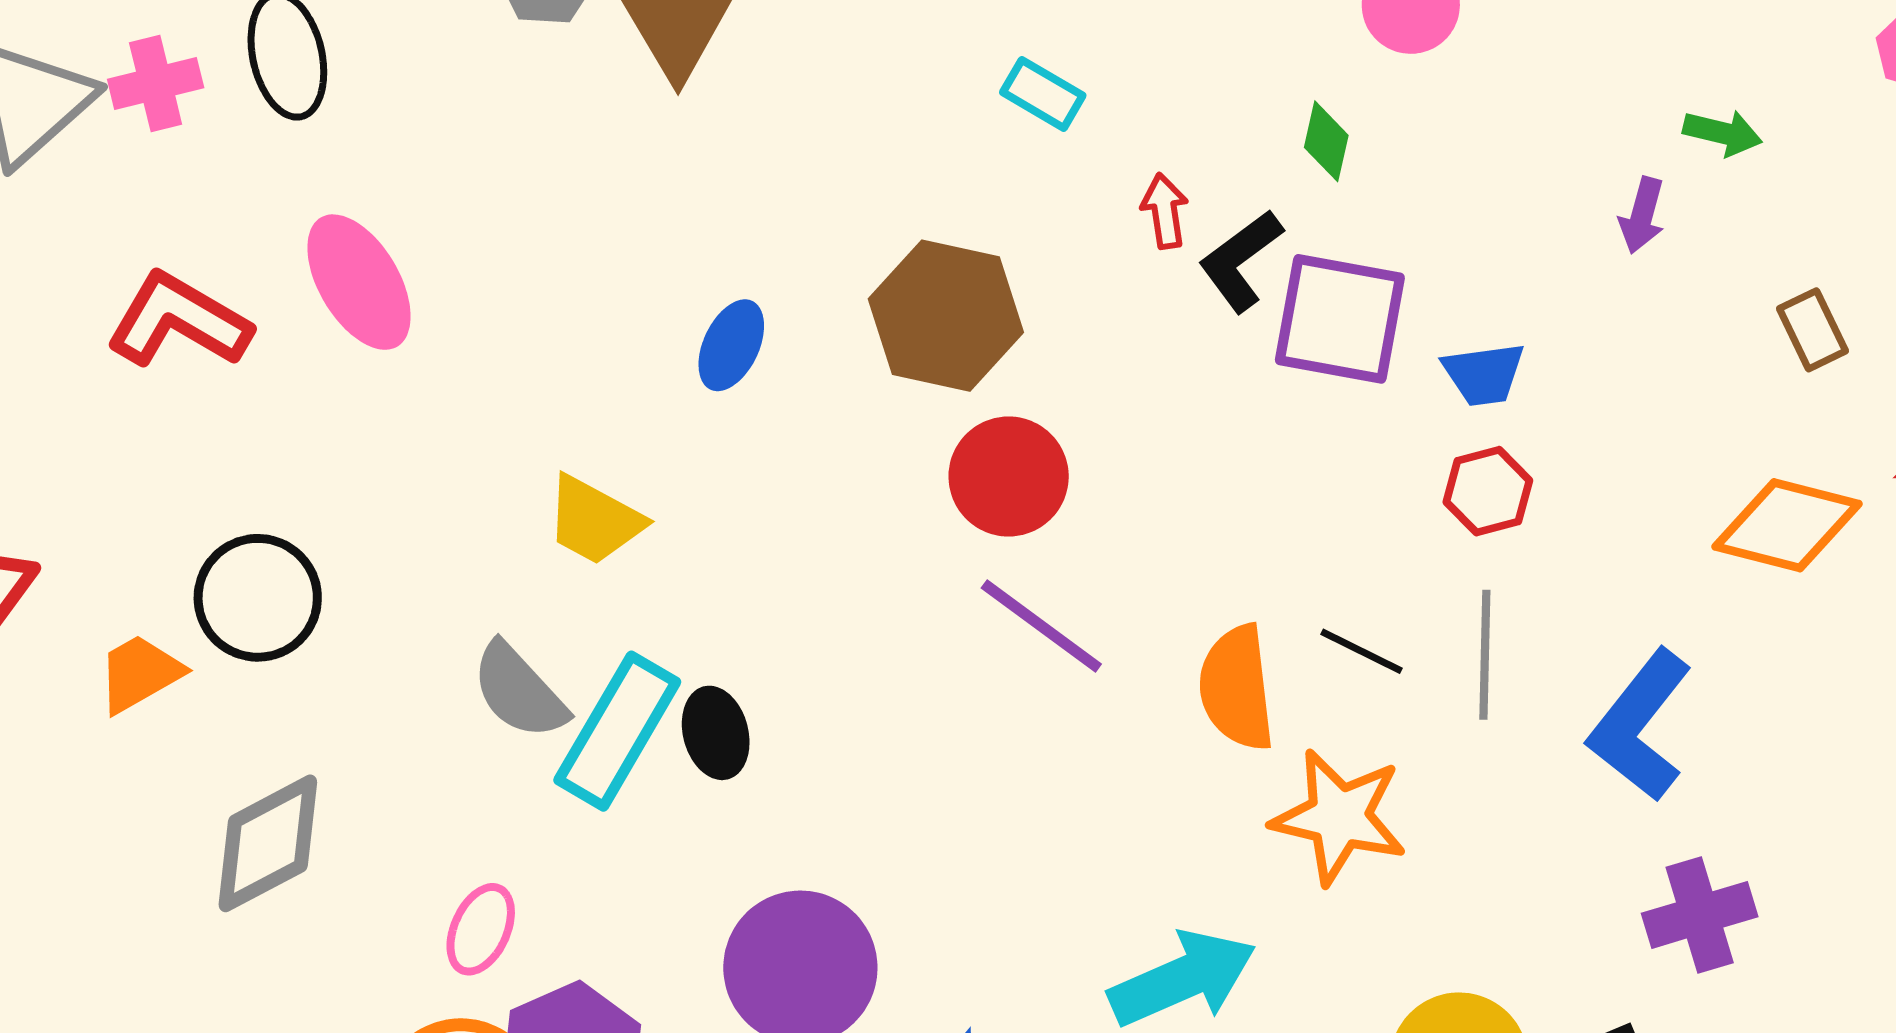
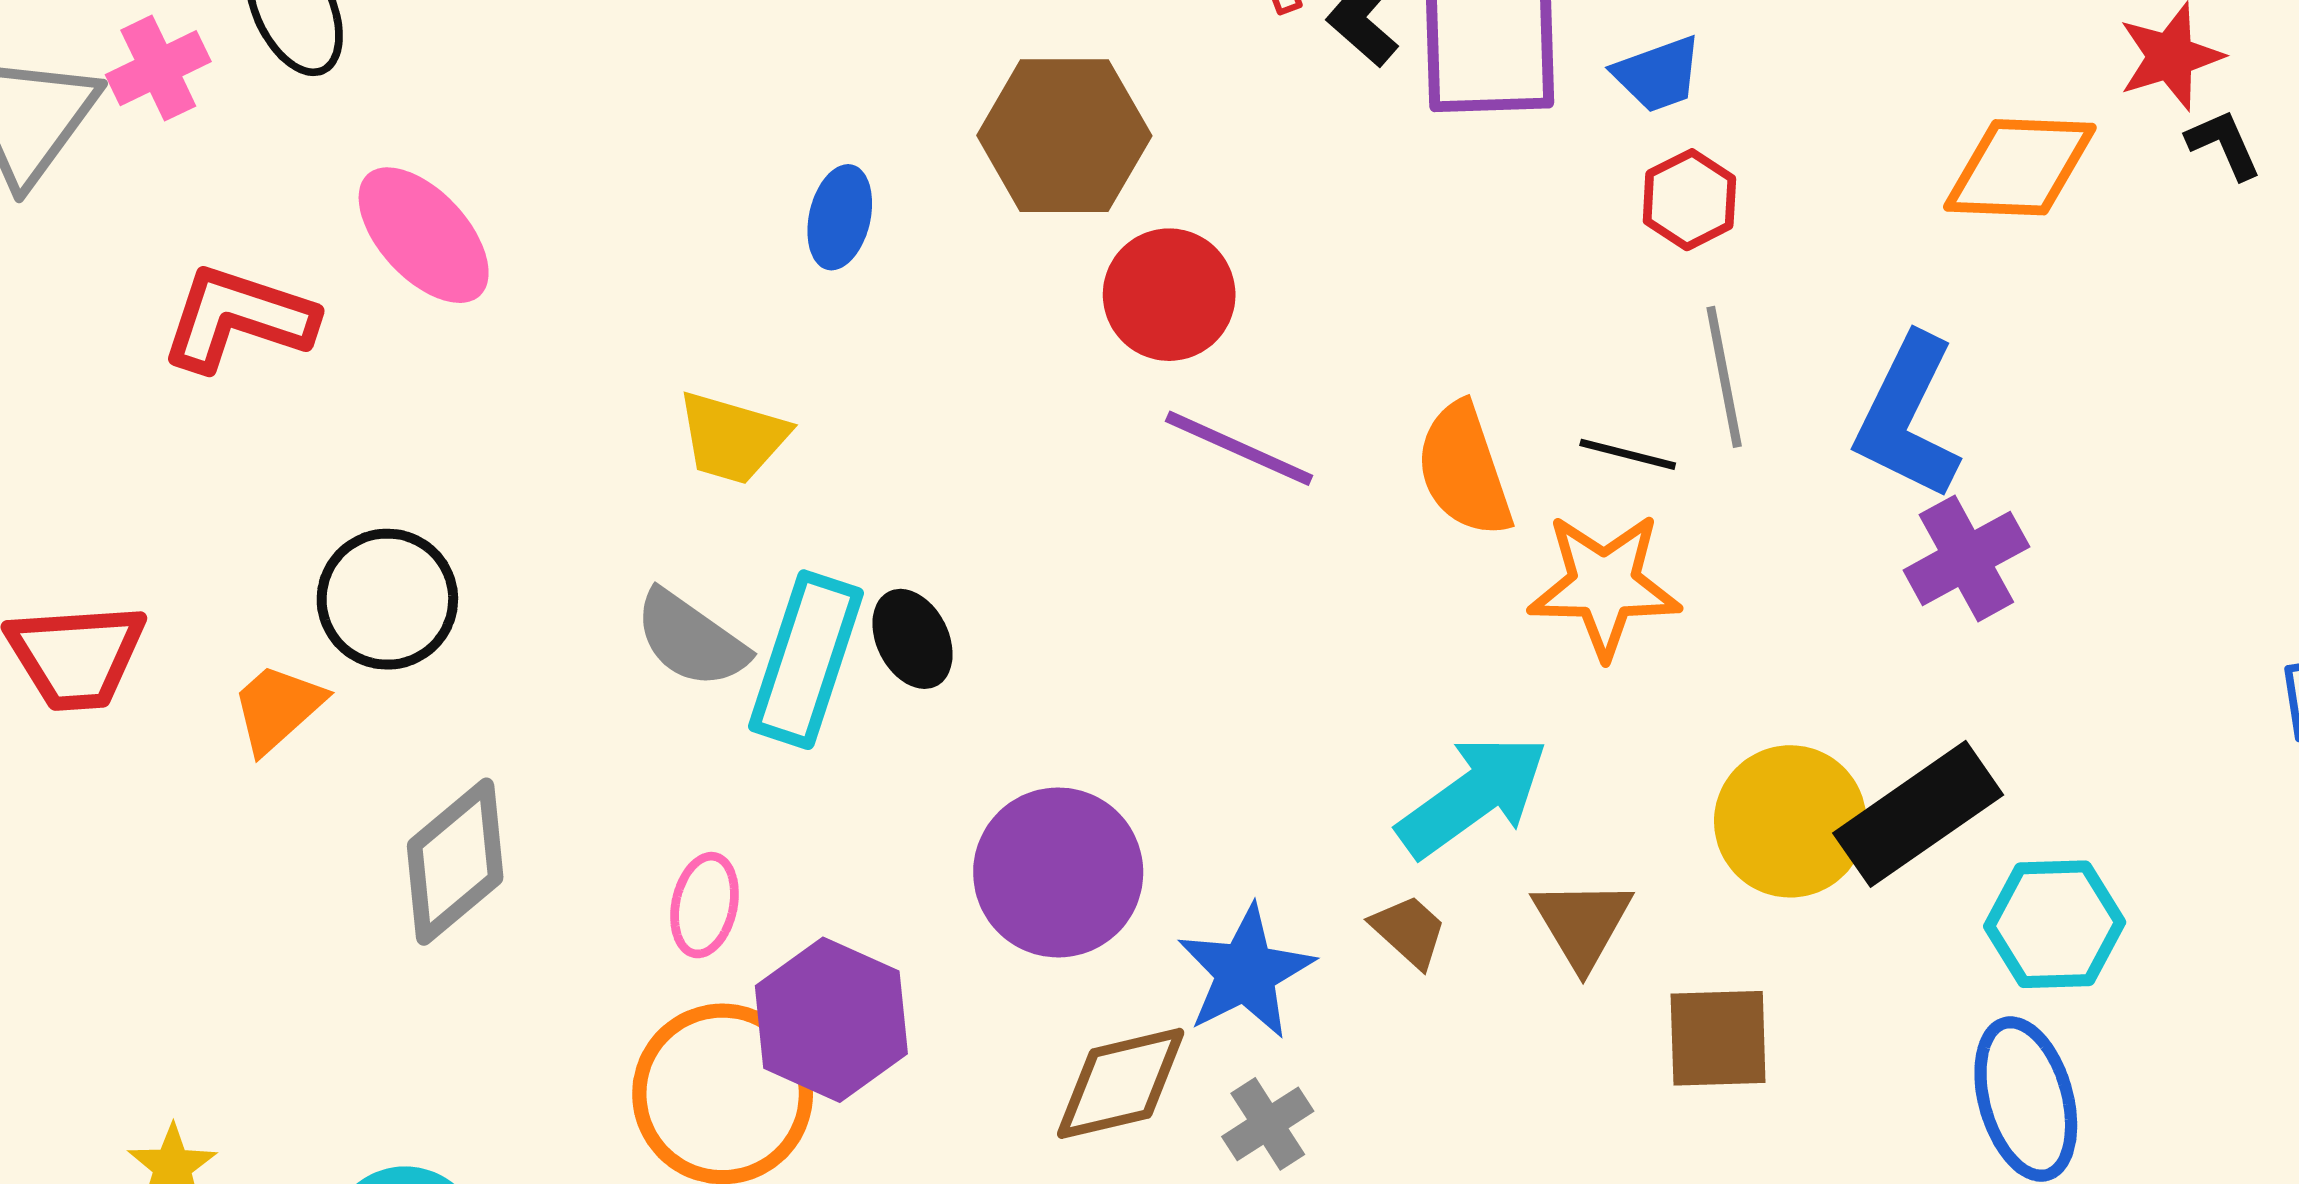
black line: (1362, 651) -> (1628, 454), moved
purple cross: (1700, 915) -> (1966, 558), moved

